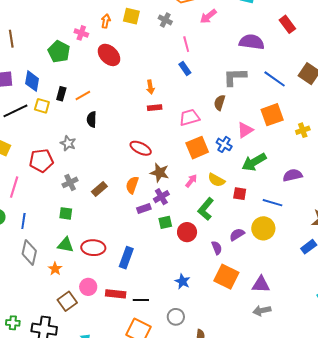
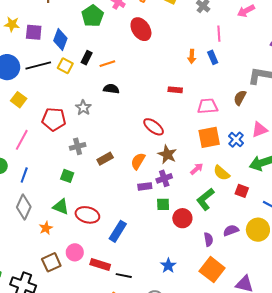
orange arrow: (150, 87) -> (192, 56), moved
black semicircle: (92, 119) -> (111, 89), turned 84

